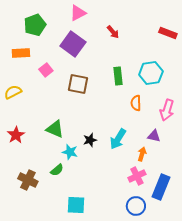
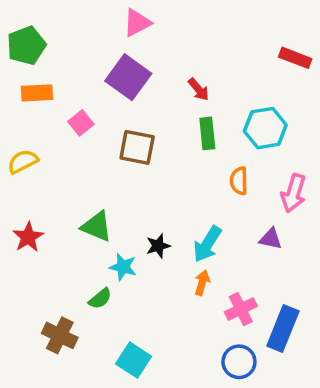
green pentagon: (35, 25) -> (26, 46), moved
red arrow: (113, 32) -> (199, 89), moved
orange arrow: (142, 154) -> (202, 283), moved
brown cross: (28, 180) -> (60, 335), moved
cyan square: (76, 205) -> (134, 360), turned 30

